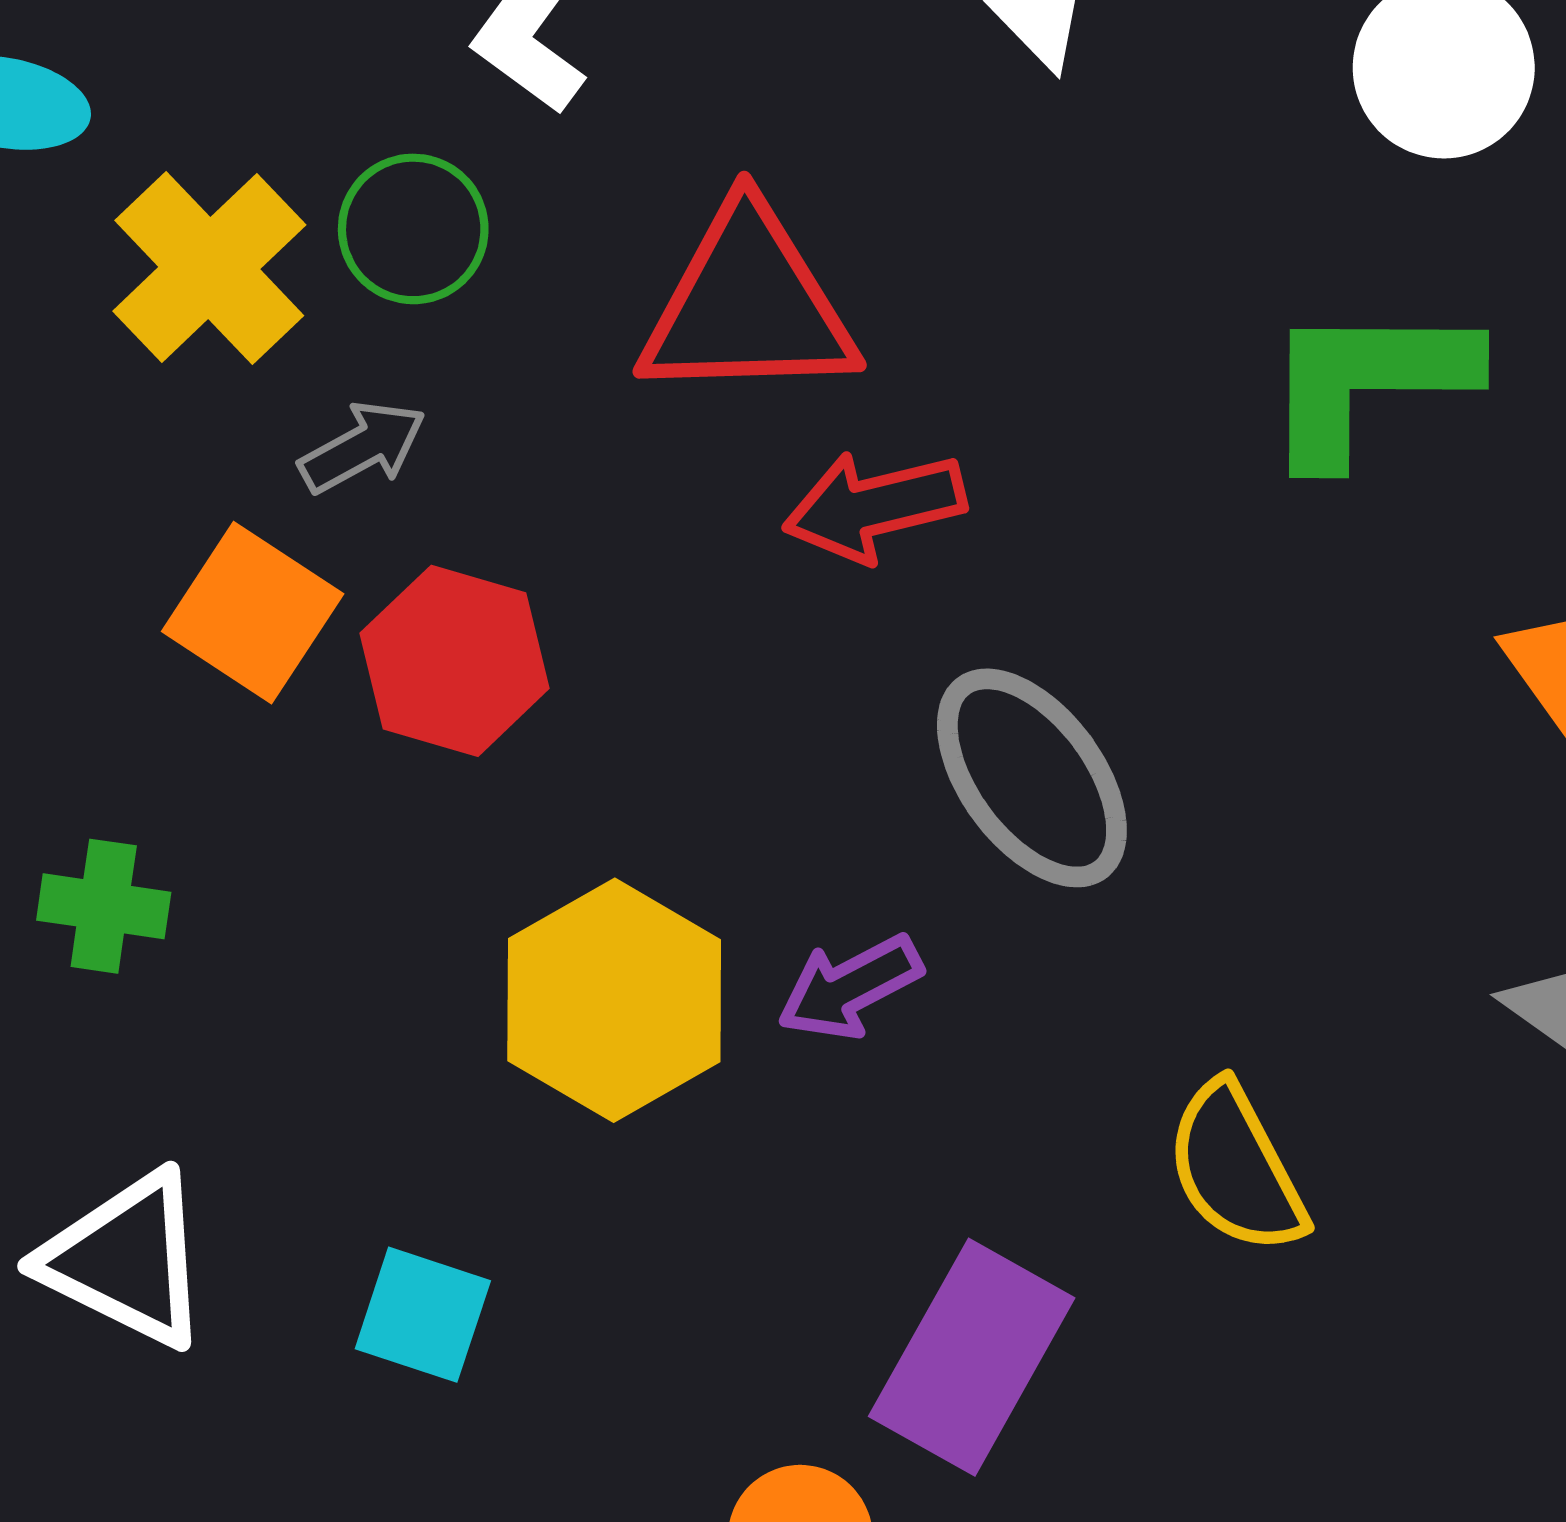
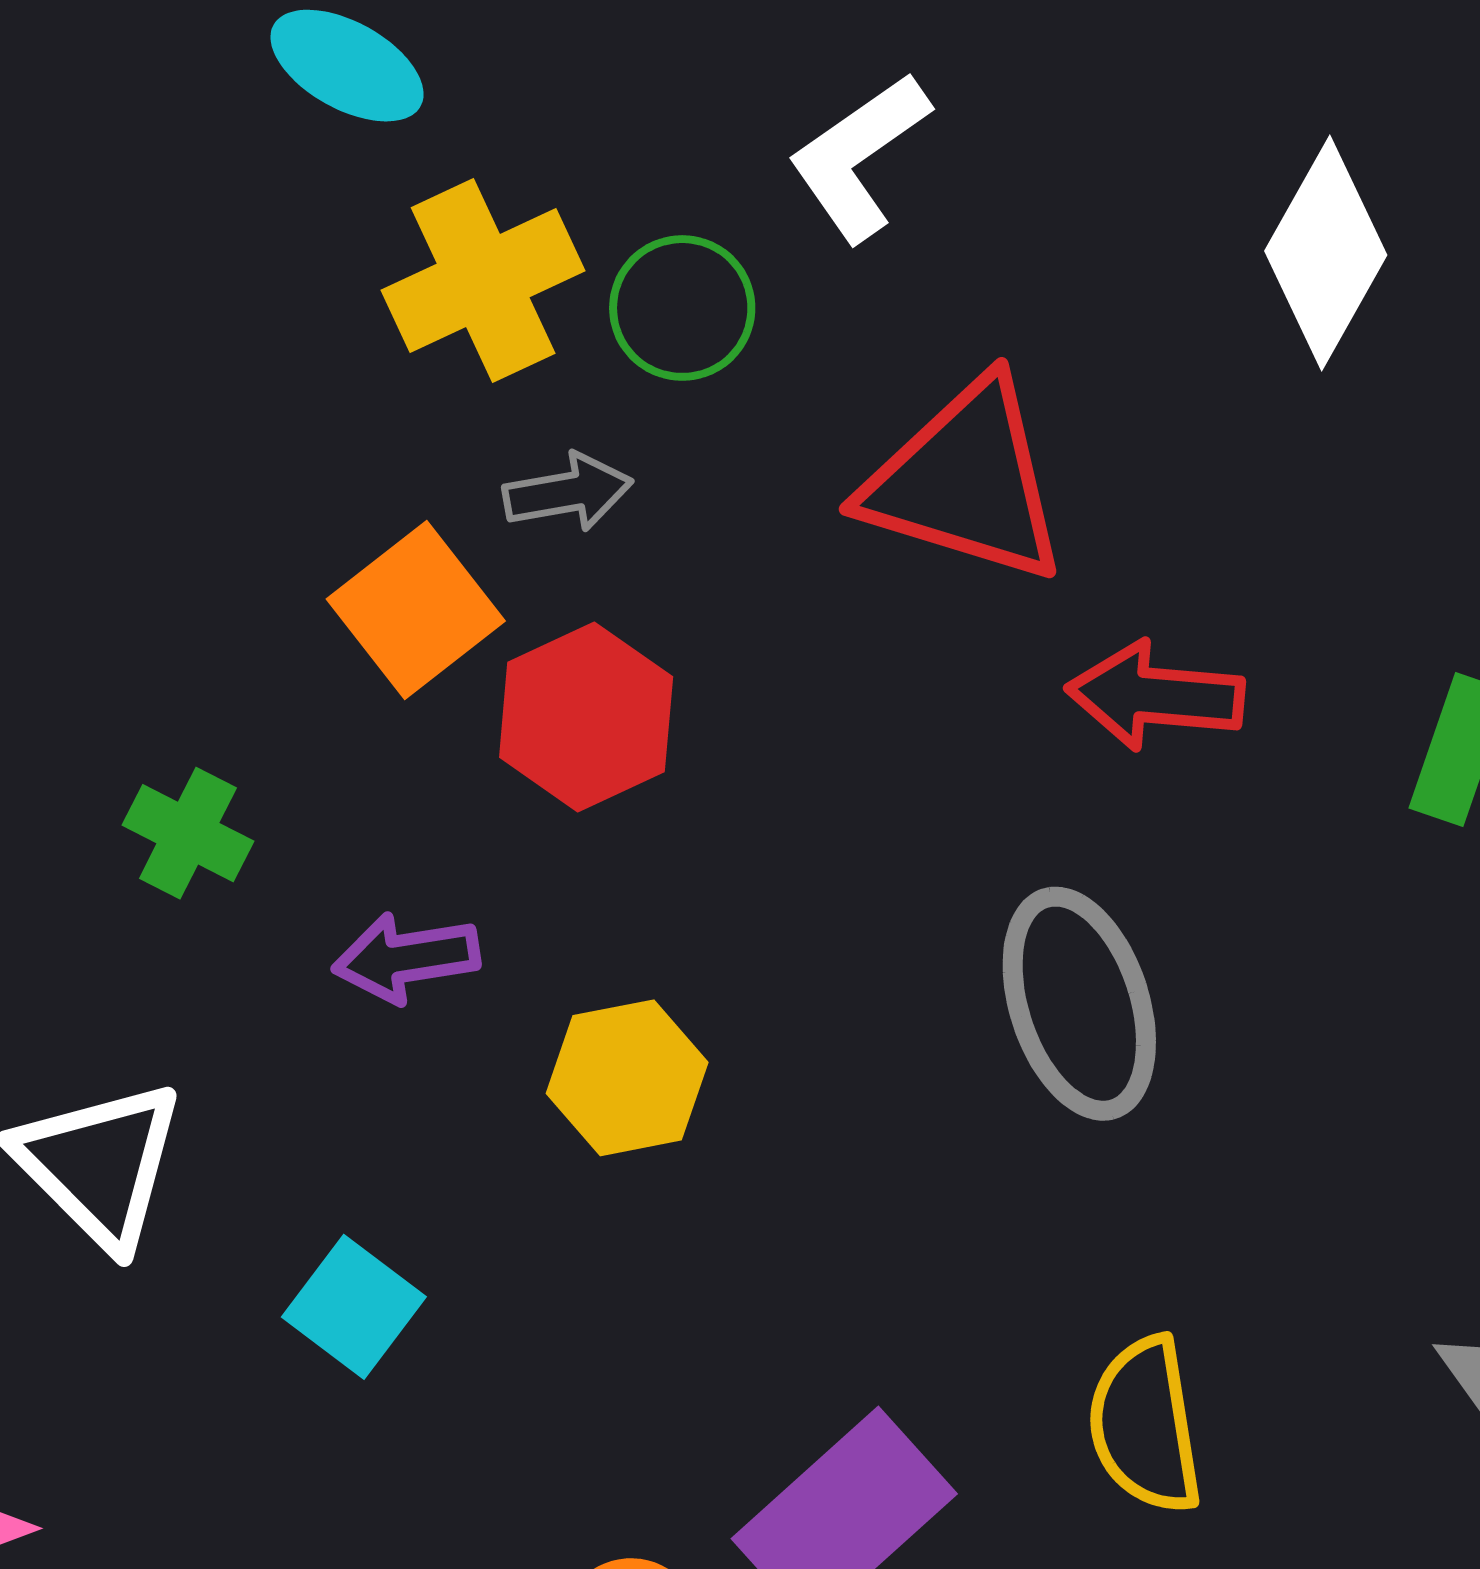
red arrow: (874, 506) -> (1155, 696), moved
purple arrow: (850, 987) -> (406, 958), moved
yellow hexagon: (614, 1000) -> (627, 1078), size x0.7

